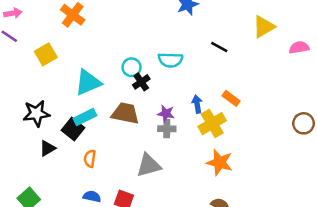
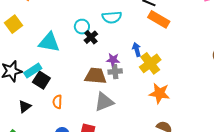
cyan triangle: (88, 82) -> (49, 42), turned 40
orange rectangle: (231, 98) -> (159, 19), moved, size x1.5
brown trapezoid: (125, 113) -> (96, 76), moved
cyan rectangle: (85, 117) -> (33, 71), moved
black triangle: (47, 148) -> (25, 106), moved

